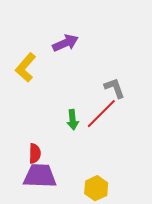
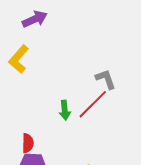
purple arrow: (65, 43) -> (35, 19), moved

